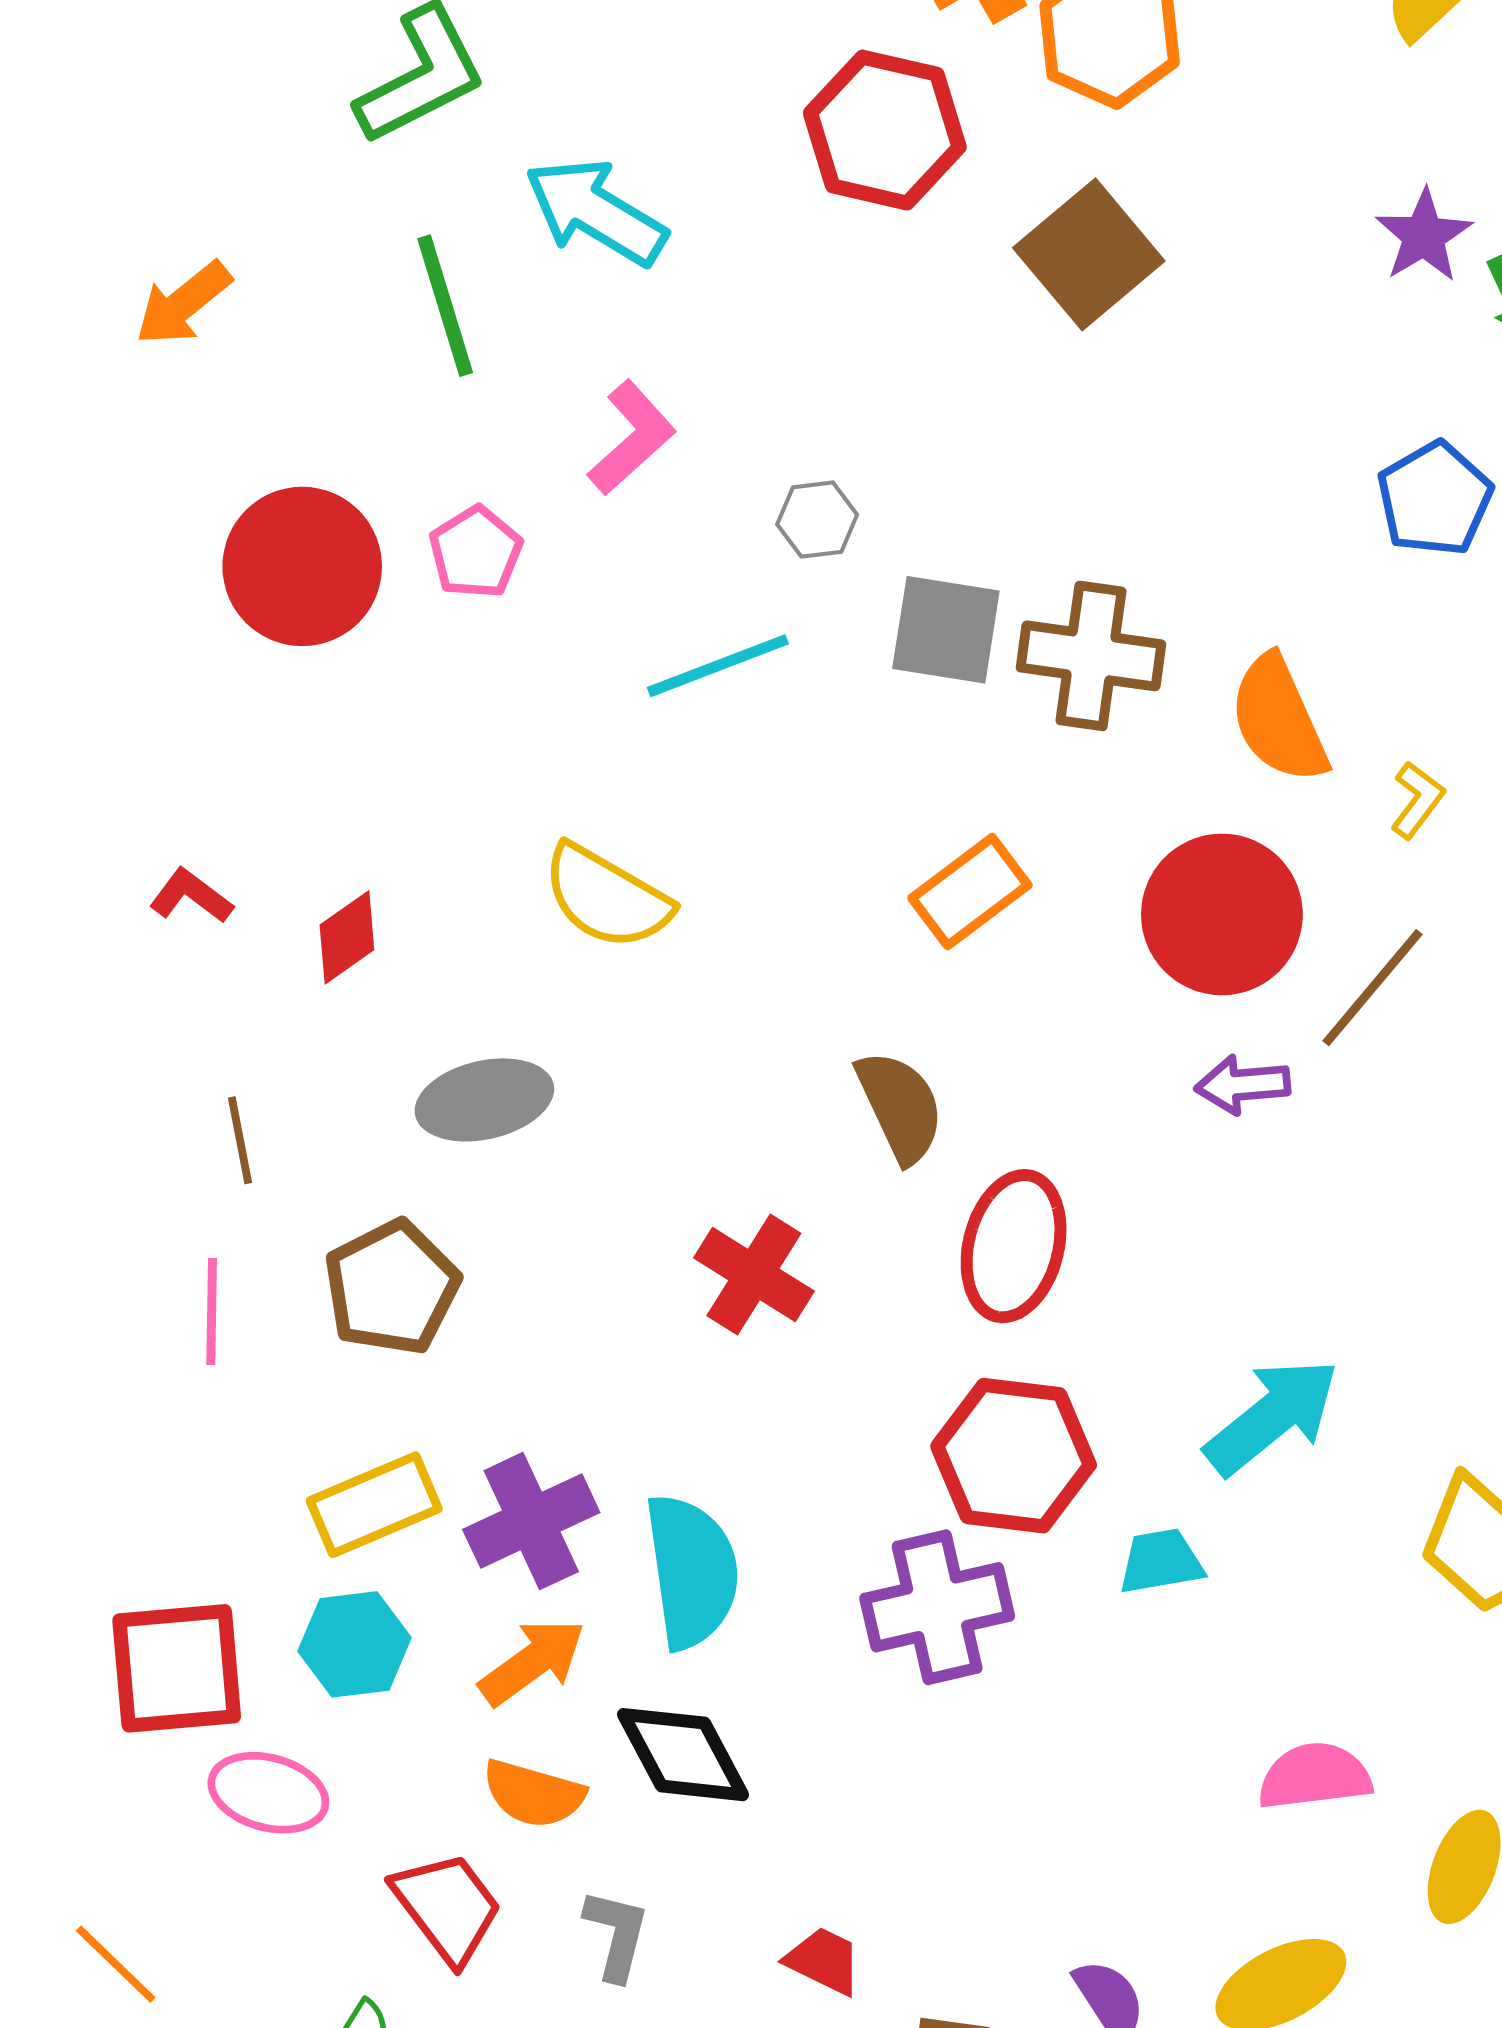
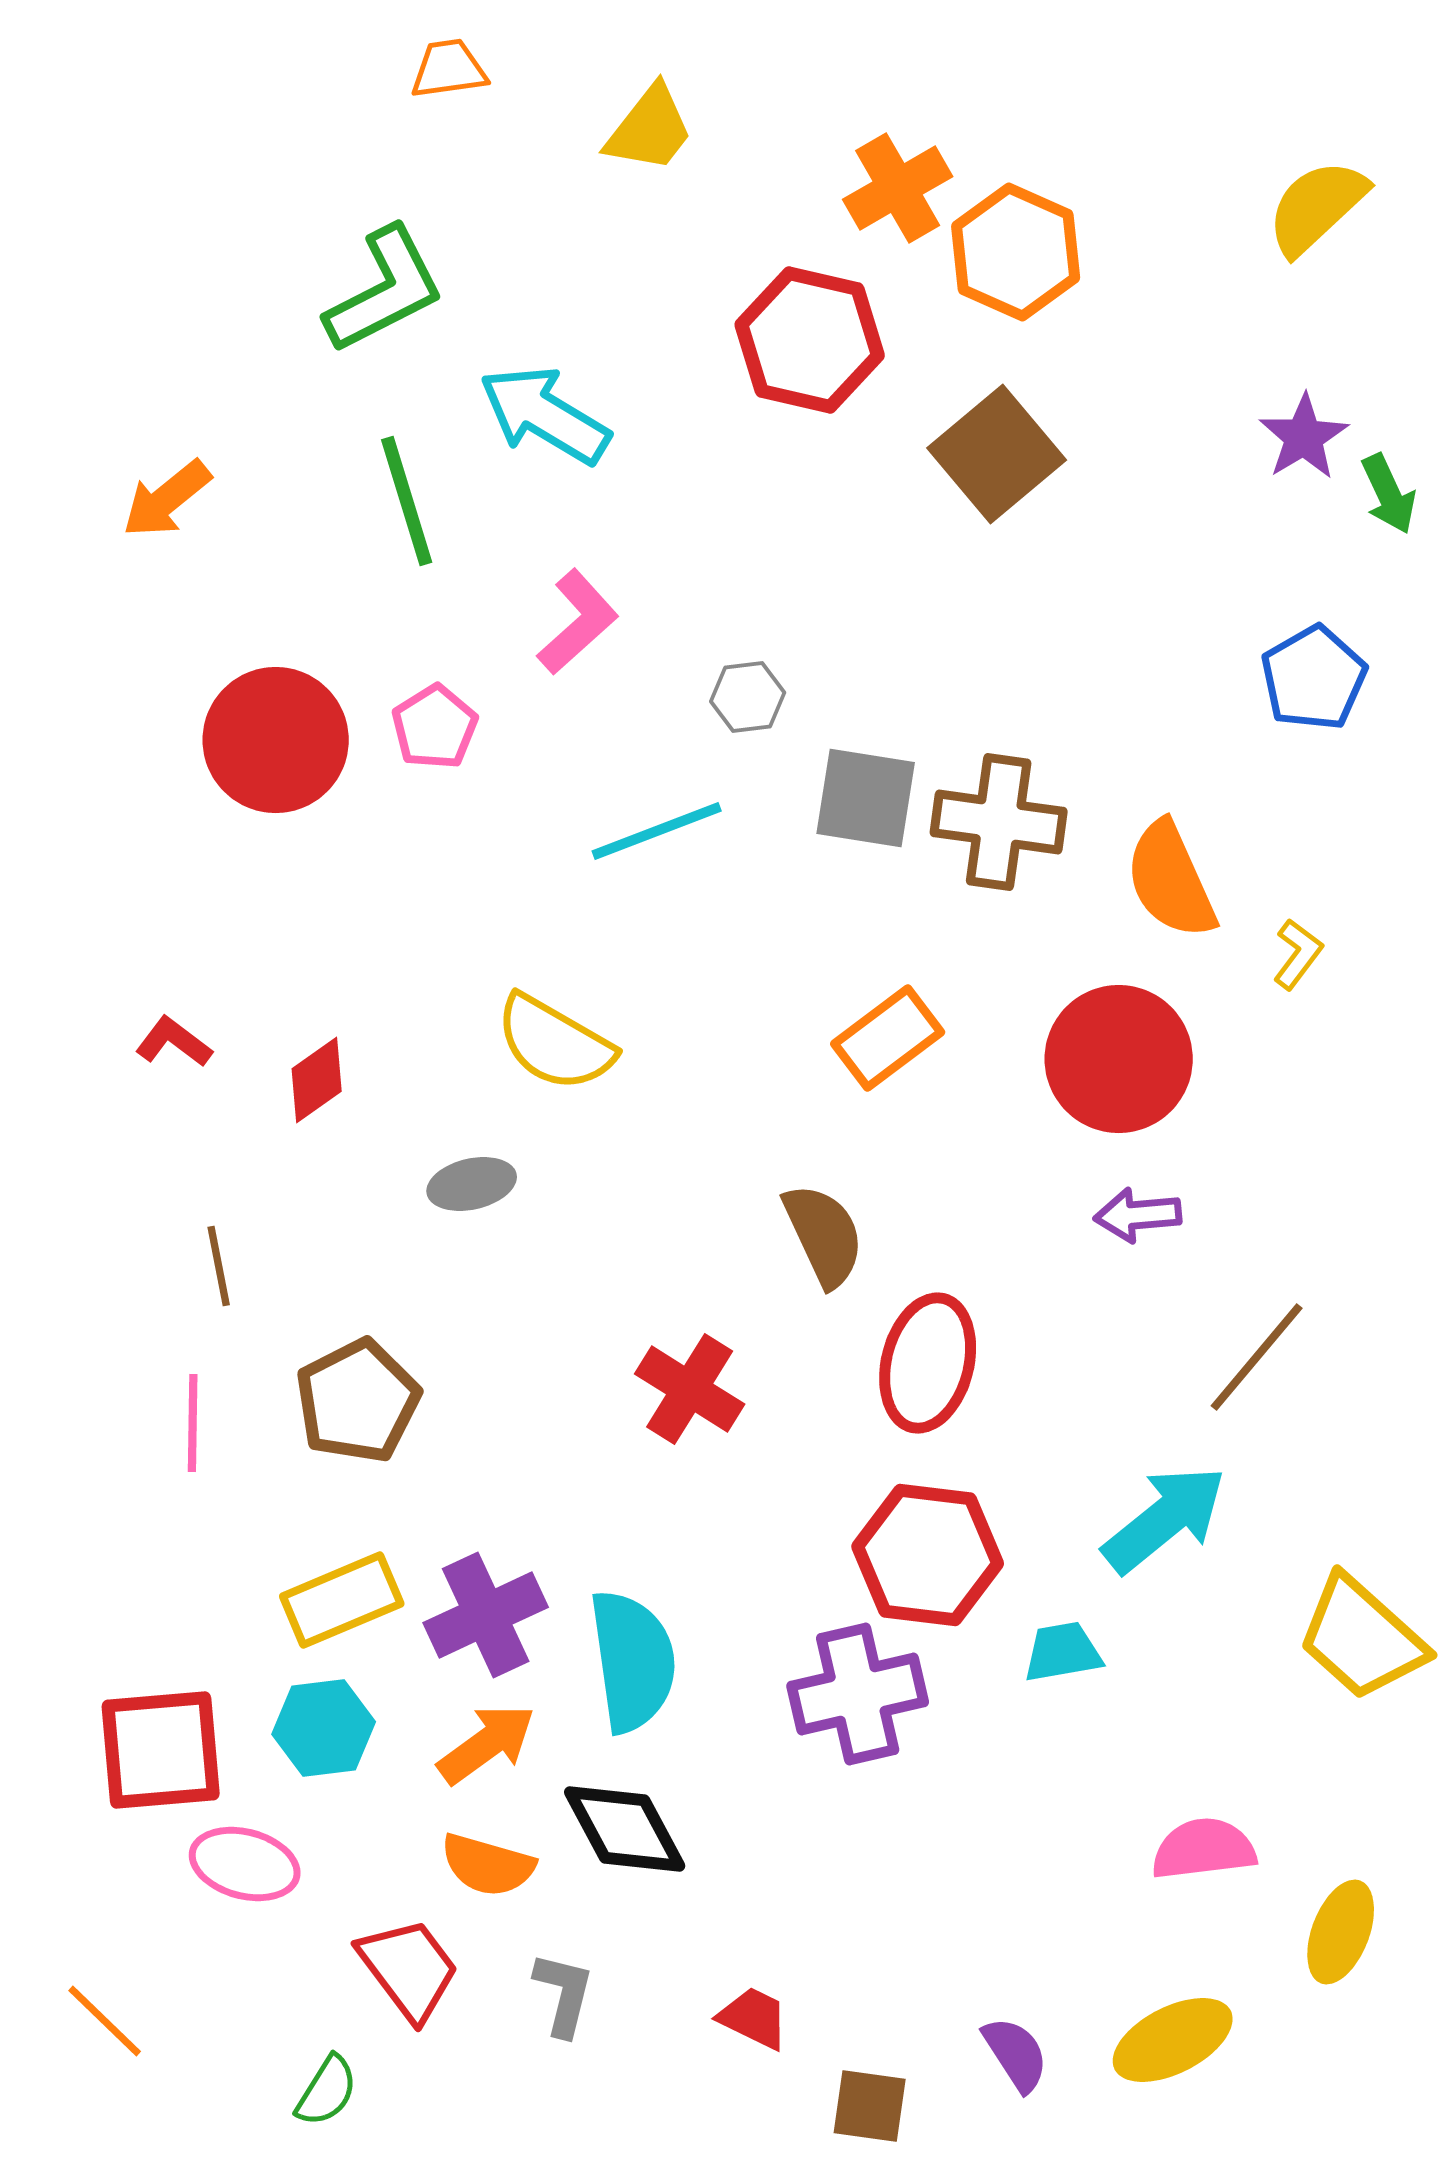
brown line: (1372, 988) -> (1257, 1357), moved
gray ellipse: (484, 1100) -> (472, 1184), moved, size x0.7

